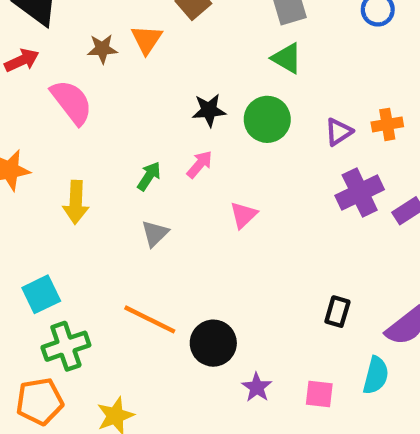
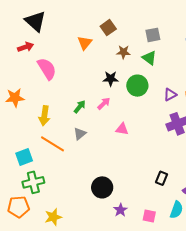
brown star: (102, 49) -> (123, 52), moved
pink triangle: (243, 215) -> (122, 129), turned 48
orange line: (150, 319) -> (53, 144), moved

